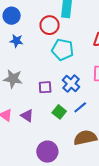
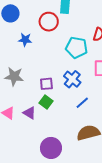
blue star: (16, 41) -> (25, 40), moved
cyan pentagon: (63, 50) -> (77, 47), moved
green square: (59, 112) -> (46, 102), moved

